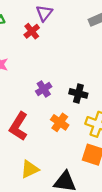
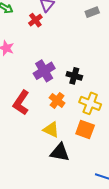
purple cross: (44, 89) -> (44, 71), size x1.5
yellow triangle: (30, 169) -> (51, 130), moved, turned 48

